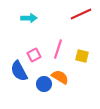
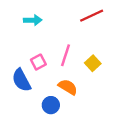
yellow square: (82, 56) -> (93, 63), turned 32
blue circle: (44, 84) -> (51, 105), moved

